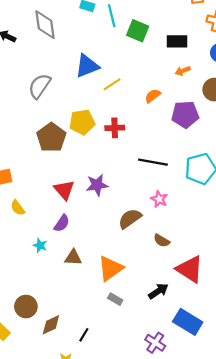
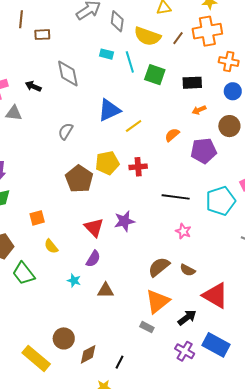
gray semicircle: (39, 86) -> (66, 131), size x0.7
brown semicircle: (130, 219) -> (159, 267), moved
orange triangle: (110, 268) -> (158, 301), moved
purple cross: (155, 343) -> (185, 351), moved

